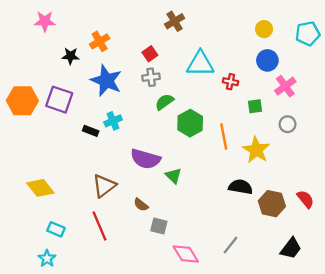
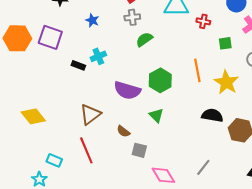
blue star: (106, 81) -> (92, 20), size x0.5
green hexagon: (190, 123) -> (160, 80), moved
green triangle: (173, 176) -> (156, 115), moved
cyan rectangle: (56, 229) -> (54, 160), moved

